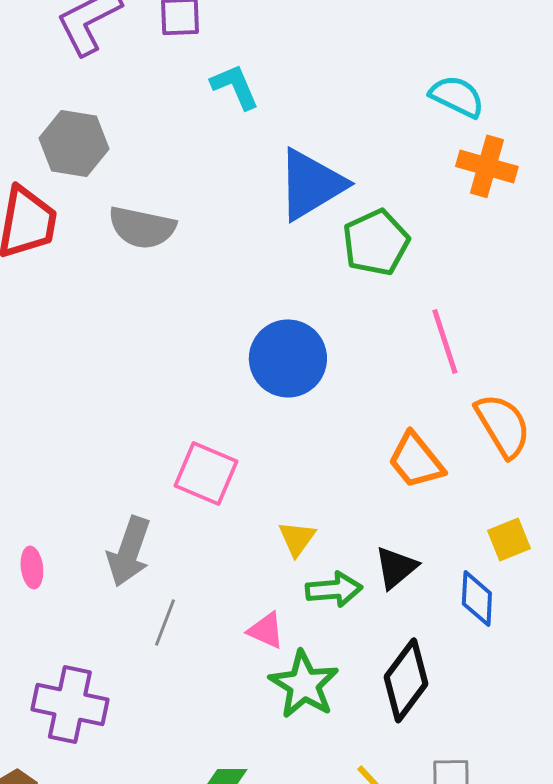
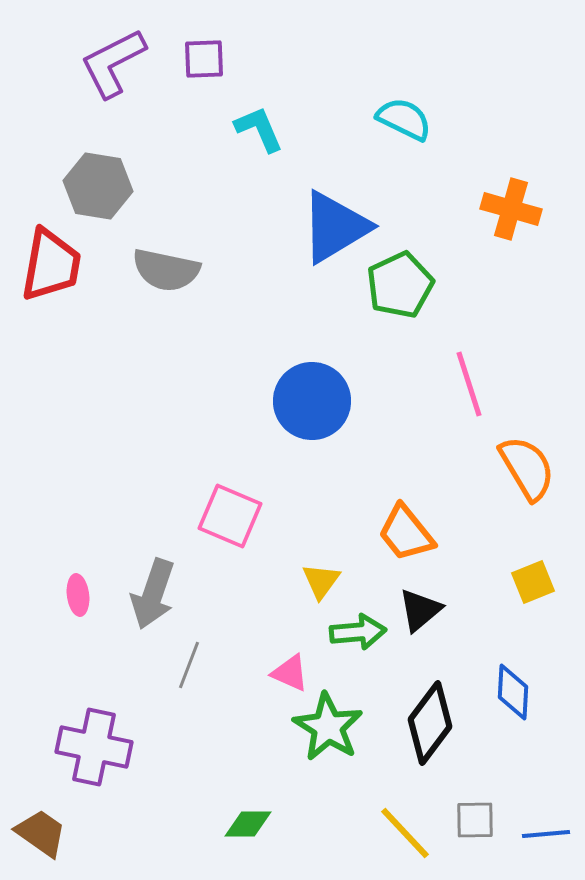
cyan semicircle: (457, 96) -> (404, 119), moved
orange trapezoid: (416, 460) -> (406, 533), moved
pink ellipse: (32, 567) -> (78, 595), moved
blue diamond: (477, 598) -> (513, 692), moved

